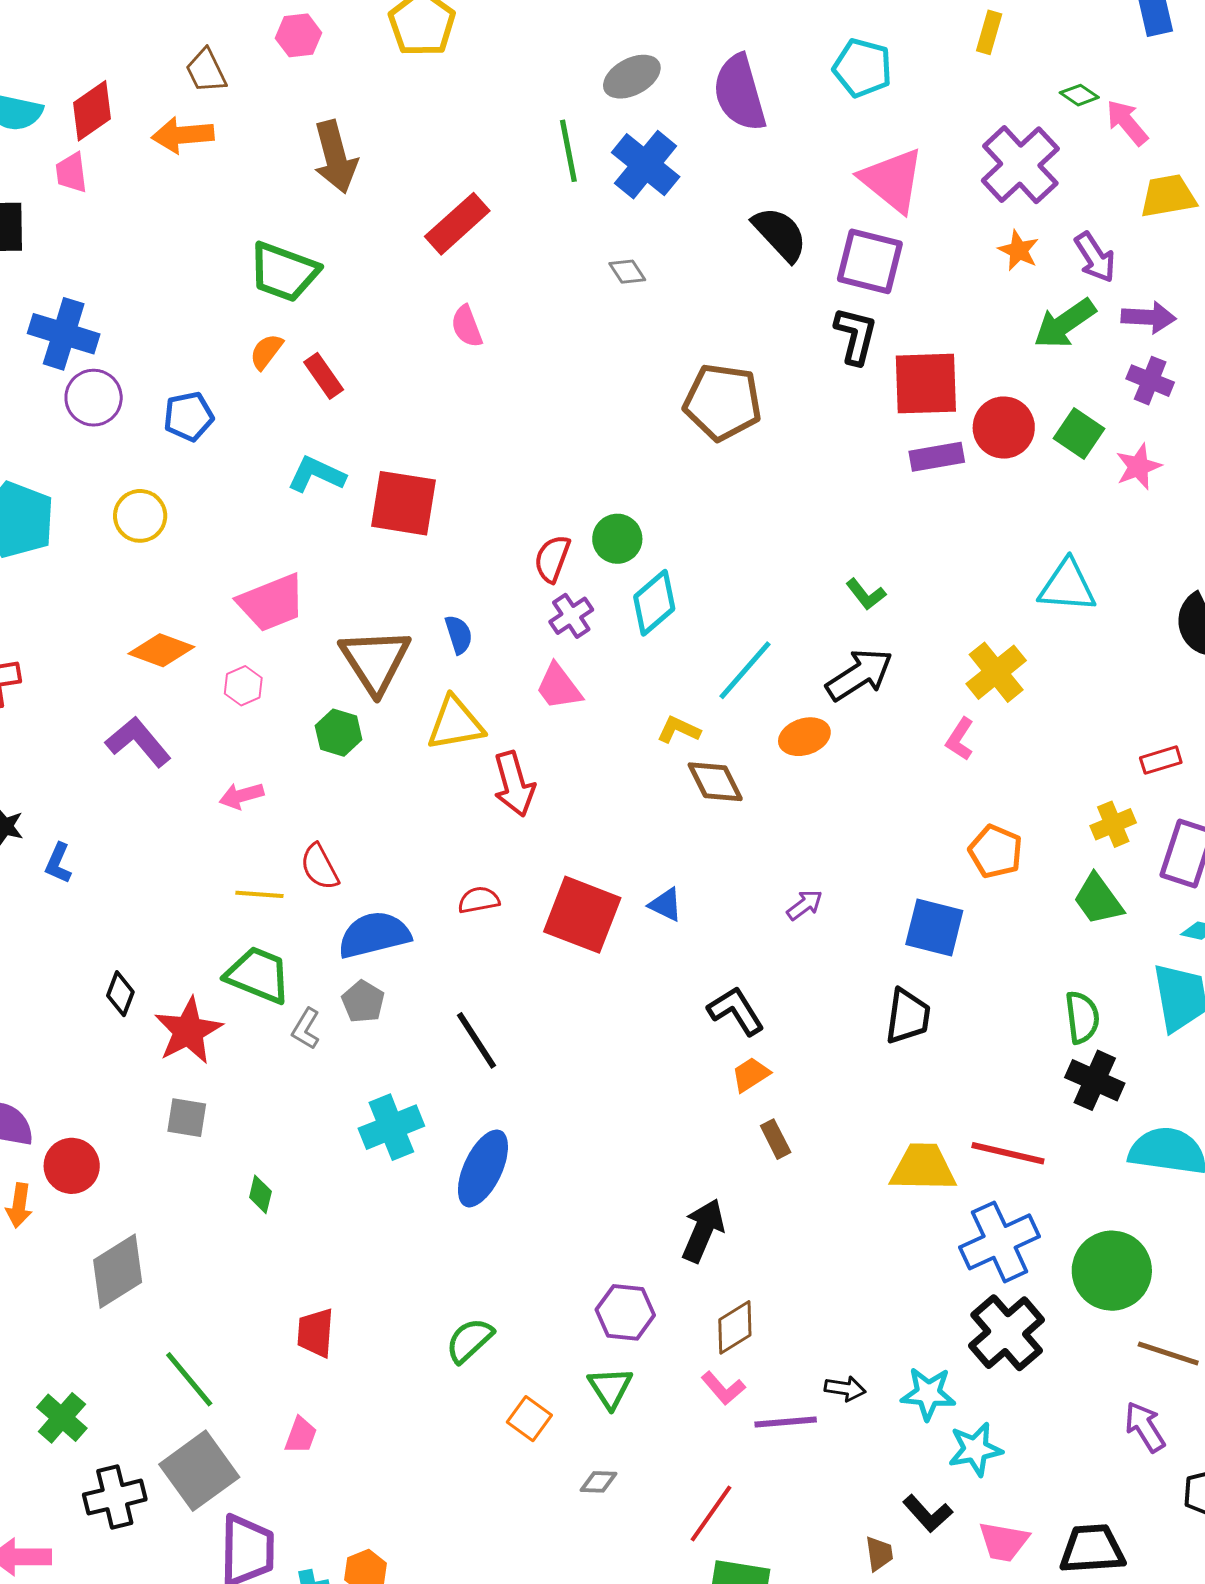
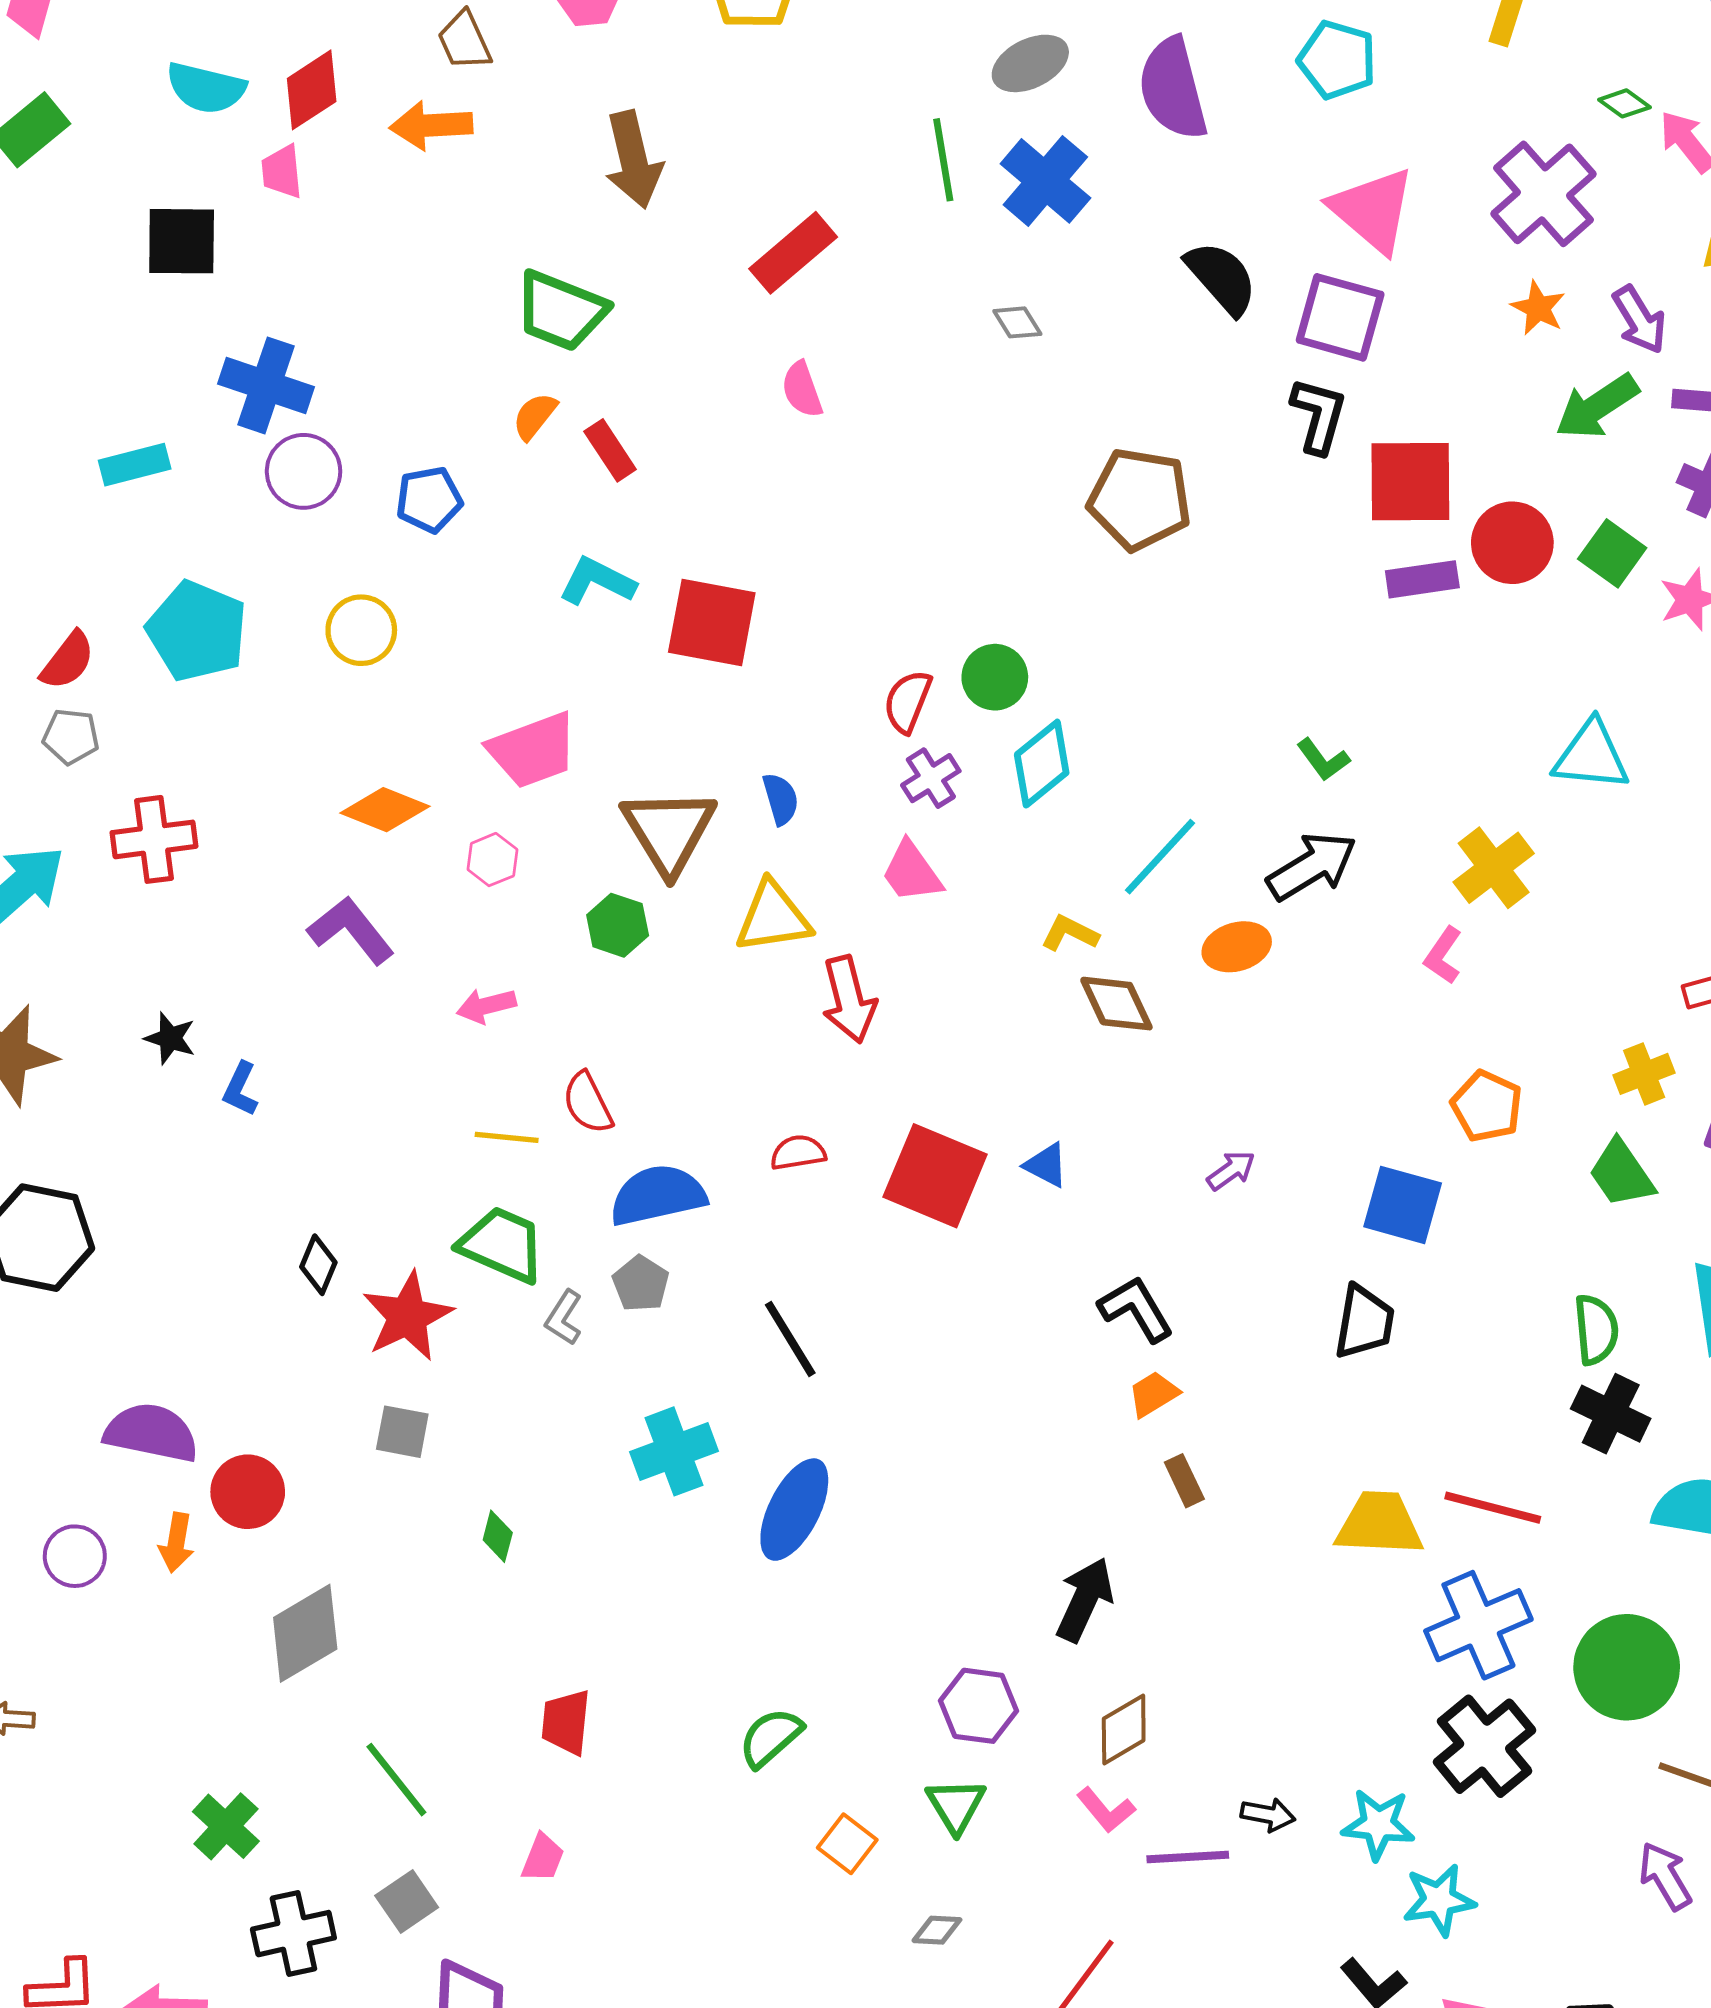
gray square: (199, 1471) -> (407, 1901), size x0.6

